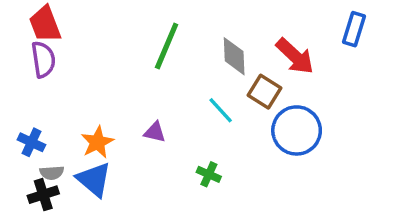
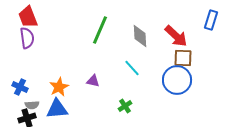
brown square: (265, 92) -> (183, 58), moved, turned -30
green cross: (209, 174) -> (125, 106), turned 32
blue triangle: (94, 179) -> (57, 109), turned -45

